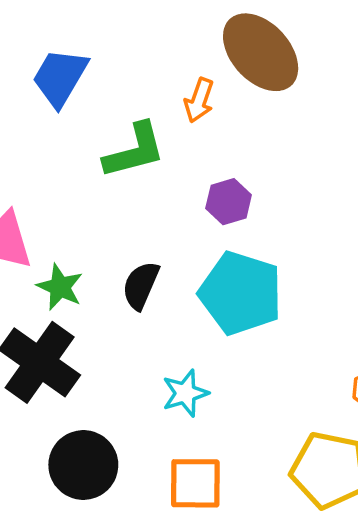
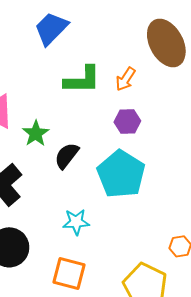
orange arrow: (199, 100) -> (126, 79), moved
green star: (60, 287) -> (36, 133), moved

